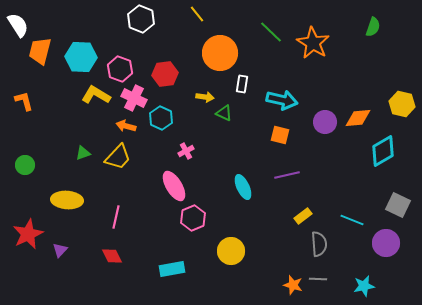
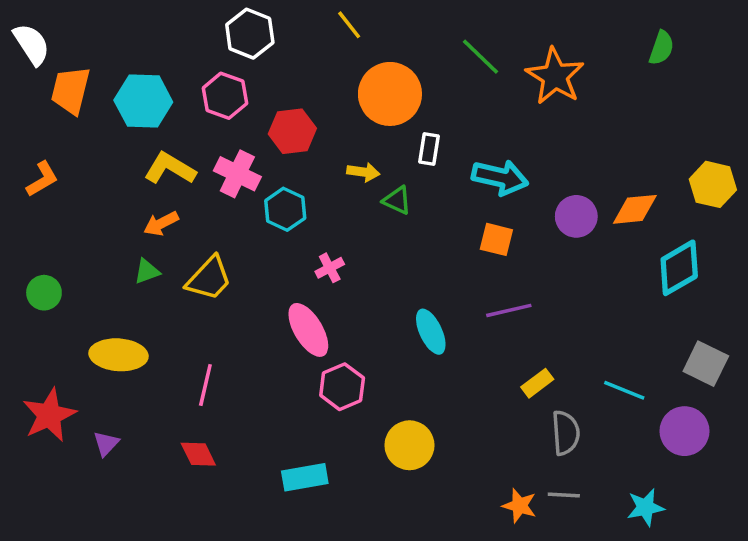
pink hexagon: (120, 69) -> (225, 96), moved
orange L-shape: (24, 101) -> (42, 179), turned 75
orange arrow: (126, 126) -> (161, 223), moved, turned -42

